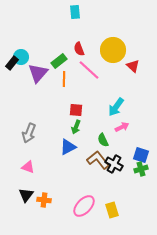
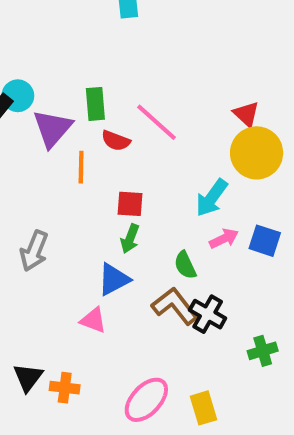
red semicircle: (79, 49) -> (116, 141), moved, turned -48
yellow circle: (113, 50) -> (257, 153), moved
green rectangle: (59, 61) -> (95, 104), turned -56
orange line: (64, 79) -> (81, 167), moved
blue square: (141, 155) -> (265, 241), moved
pink triangle: (28, 167) -> (93, 320), moved
green cross: (141, 169) -> (263, 351), moved

